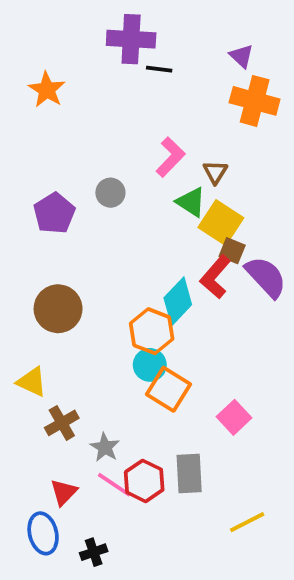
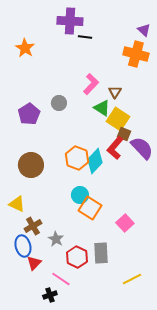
purple triangle: (242, 56) -> (144, 30), moved
orange hexagon: (152, 331) -> (77, 158), moved
pink line: (114, 485) -> (61, 279), moved
blue ellipse: (43, 533) -> (23, 246), moved

